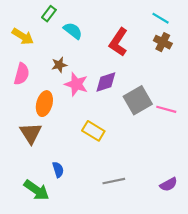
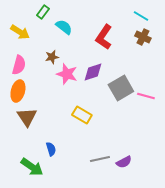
orange ellipse: (44, 104) -> (18, 91), moved
purple semicircle: (169, 184) -> (124, 162), moved

